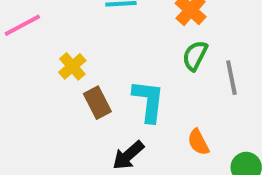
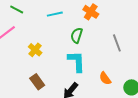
green semicircle: (195, 56) -> (77, 35), moved
brown rectangle: (97, 103) -> (37, 82), moved

